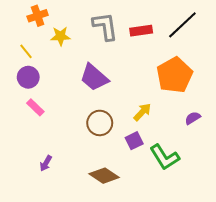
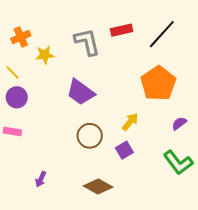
red rectangle: (141, 31) -> (122, 30), moved
pink rectangle: (35, 107) -> (12, 132), moved, turned -30
green L-shape: (164, 157) -> (178, 162), moved

